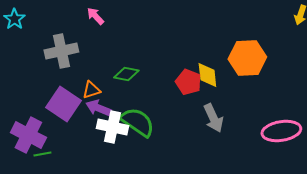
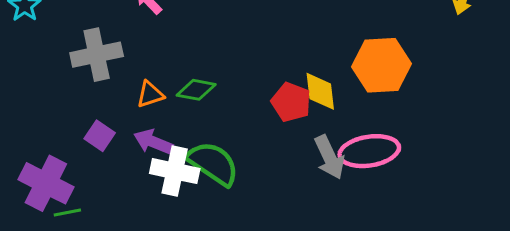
orange triangle: (91, 90) -> (150, 94), moved
purple square: (63, 104) -> (100, 136), size x0.6
pink ellipse: (281, 131) -> (369, 151), moved

